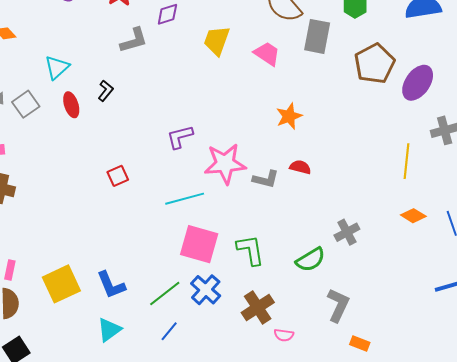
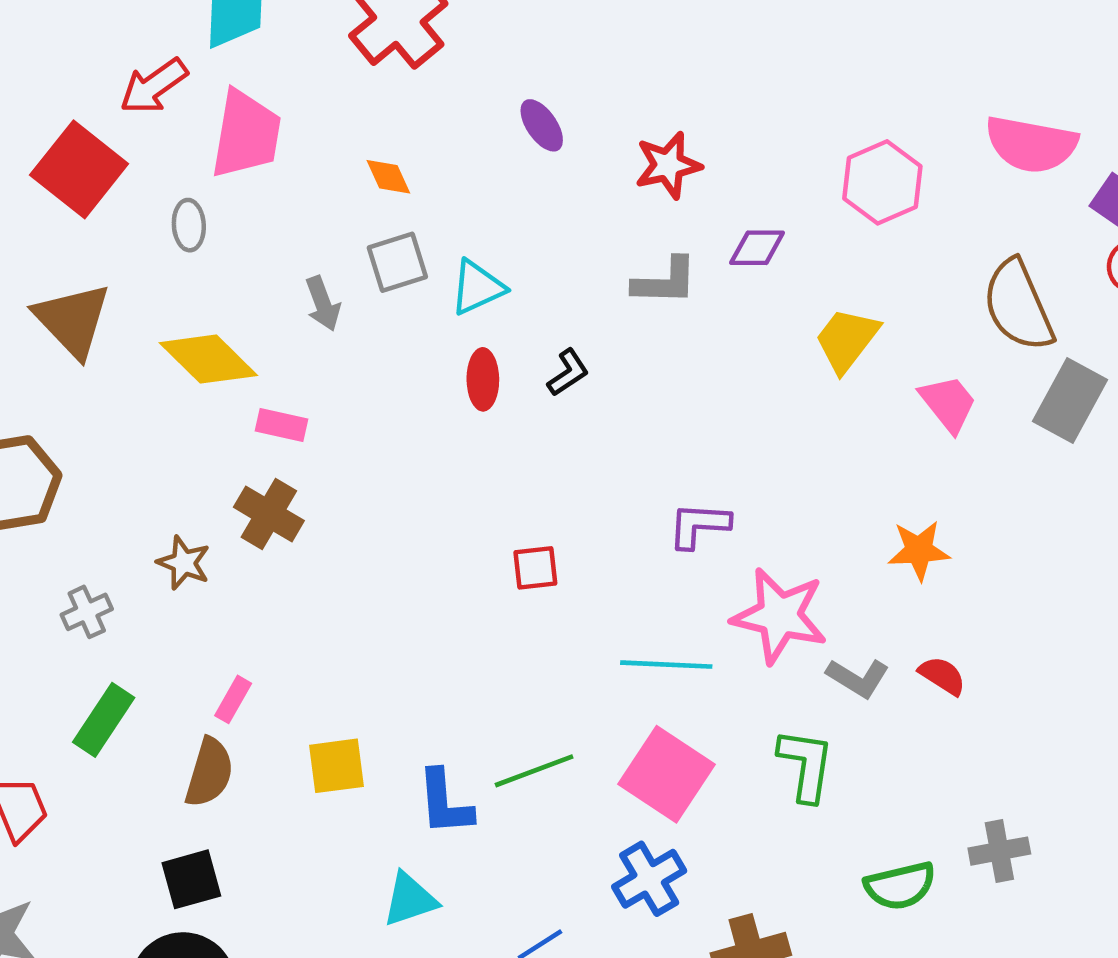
gray square: (26, 104) -> (397, 262), moved
orange star: (289, 116) -> (919, 550), moved
green L-shape: (250, 250) -> (806, 765), moved
yellow square: (61, 284) -> (336, 766), size x0.7
green line: (165, 293) -> (534, 771), moved

